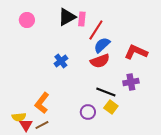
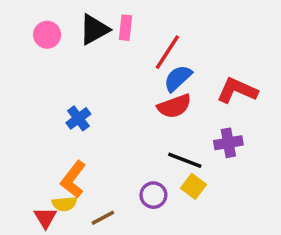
black triangle: (67, 17) -> (94, 29), moved
pink rectangle: (82, 19) -> (126, 28), moved
blue cross: (61, 61) -> (78, 118), moved
yellow semicircle: (19, 117) -> (65, 204), moved
brown line: (42, 125) -> (103, 218), moved

